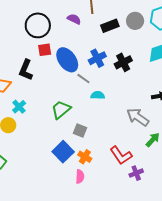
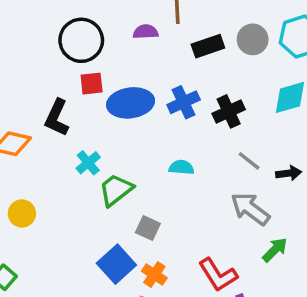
purple semicircle: (74, 19) -> (146, 32), turned -32
blue ellipse: (67, 60) -> (131, 103), turned -65
gray line: (83, 79) -> (249, 161), moved
cyan cross: (19, 107) -> (88, 163), moved

